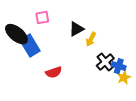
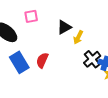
blue rectangle: (30, 45) -> (19, 62), moved
red semicircle: (54, 72) -> (42, 60), moved, turned 133

